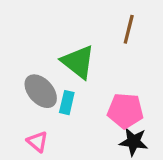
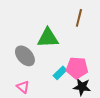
green triangle: (78, 62) -> (48, 38), turned -40
cyan rectangle: (67, 103) -> (60, 73), moved, turned 32

